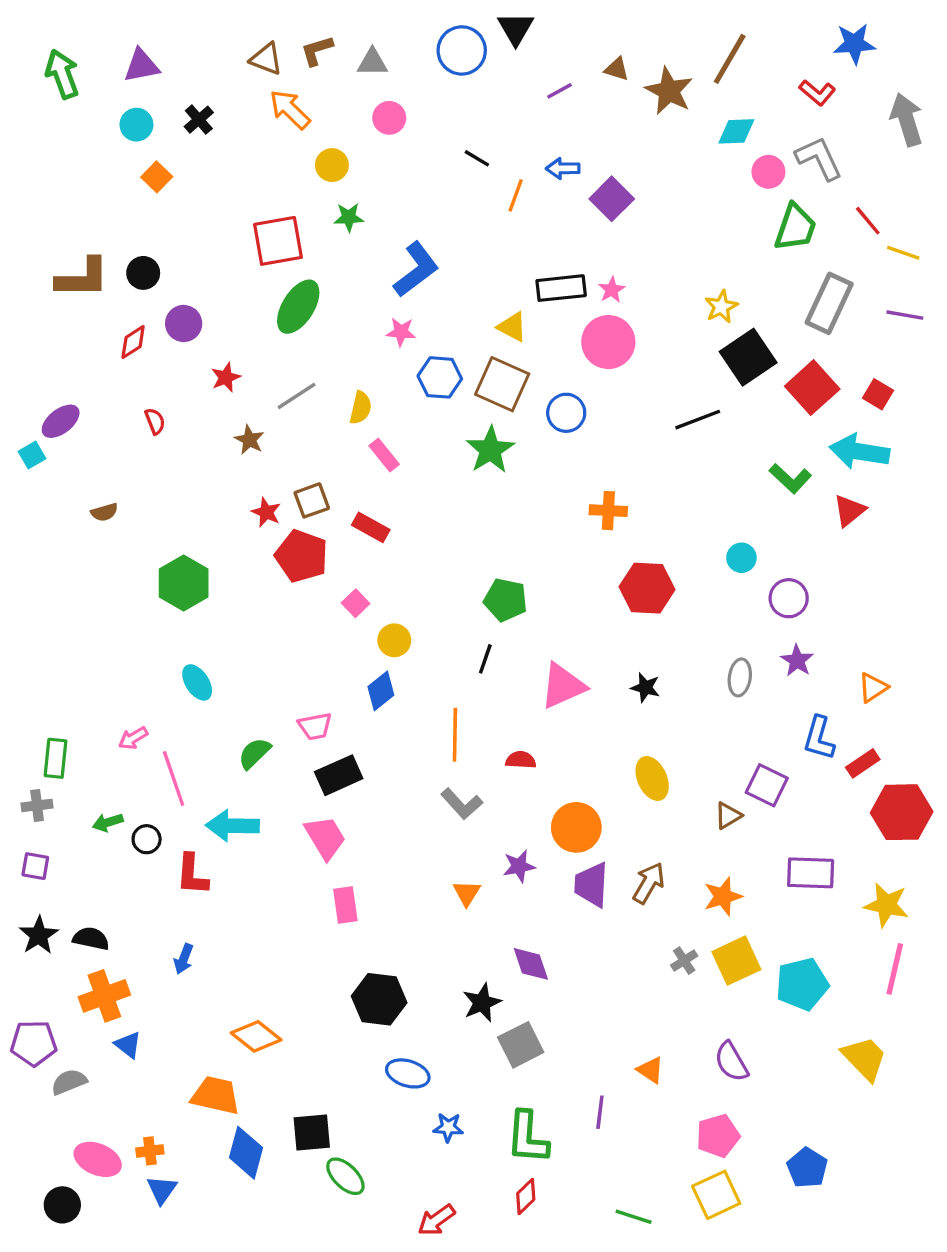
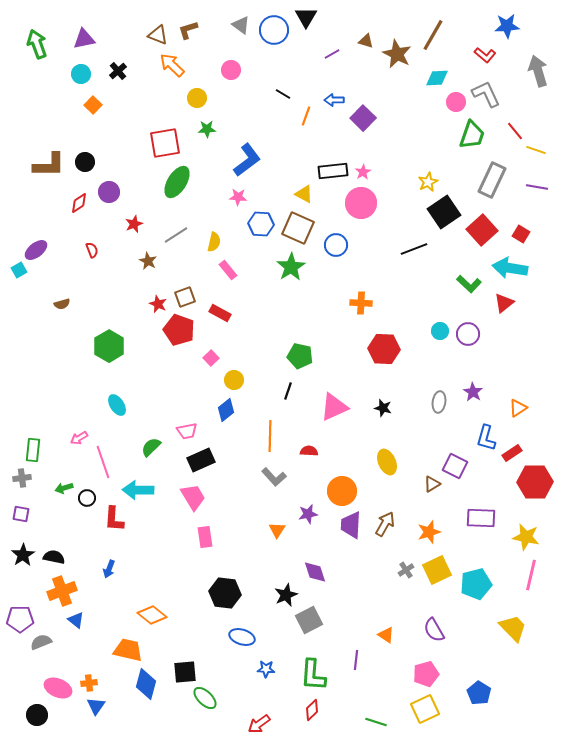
gray triangle: (372, 62) -> (241, 25), moved, turned 36
purple circle: (789, 598) -> (468, 334), moved

